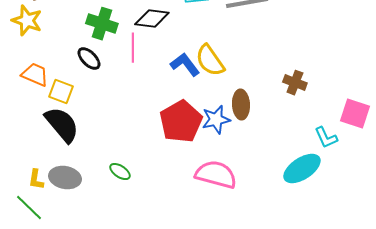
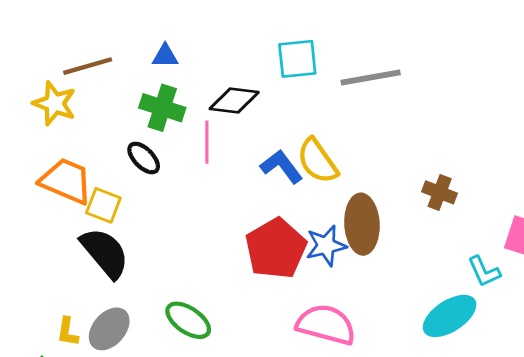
orange trapezoid: (35, 75) -> (66, 181), size x1.4
brown ellipse: (241, 105) -> (362, 224), size x1.4
green ellipse: (120, 172) -> (188, 320), size x1.5
gray ellipse: (65, 178) -> (109, 329), turned -60

